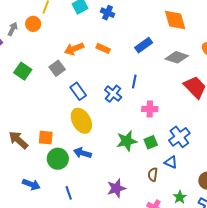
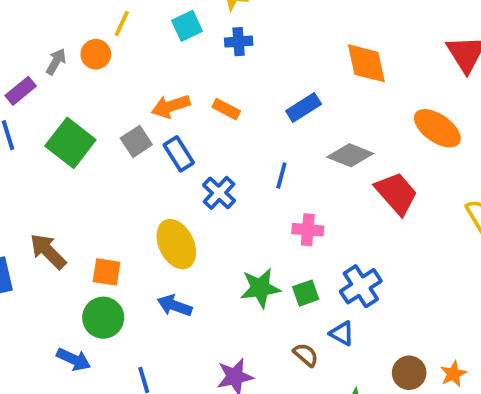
blue cross: (107, 13) -> (239, 42), turned -32
gray diamond: (177, 57) -> (350, 155), moved
green square: (23, 71) -> (70, 143), size x1.4
blue rectangle: (78, 91) -> (179, 154), moved
blue cross: (113, 94) -> (219, 193), moved
brown arrow: (18, 140) -> (48, 251), moved
green circle: (58, 159) -> (103, 318), moved
brown semicircle: (153, 175) -> (306, 355), turned 120

